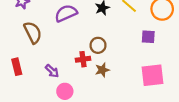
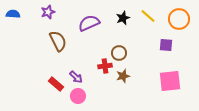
red rectangle: (17, 67) -> (56, 84), moved, turned -35
pink circle: (65, 91) -> (78, 96), moved

